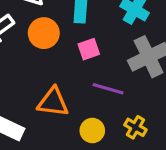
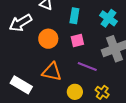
orange circle: (44, 33) -> (48, 39), moved

